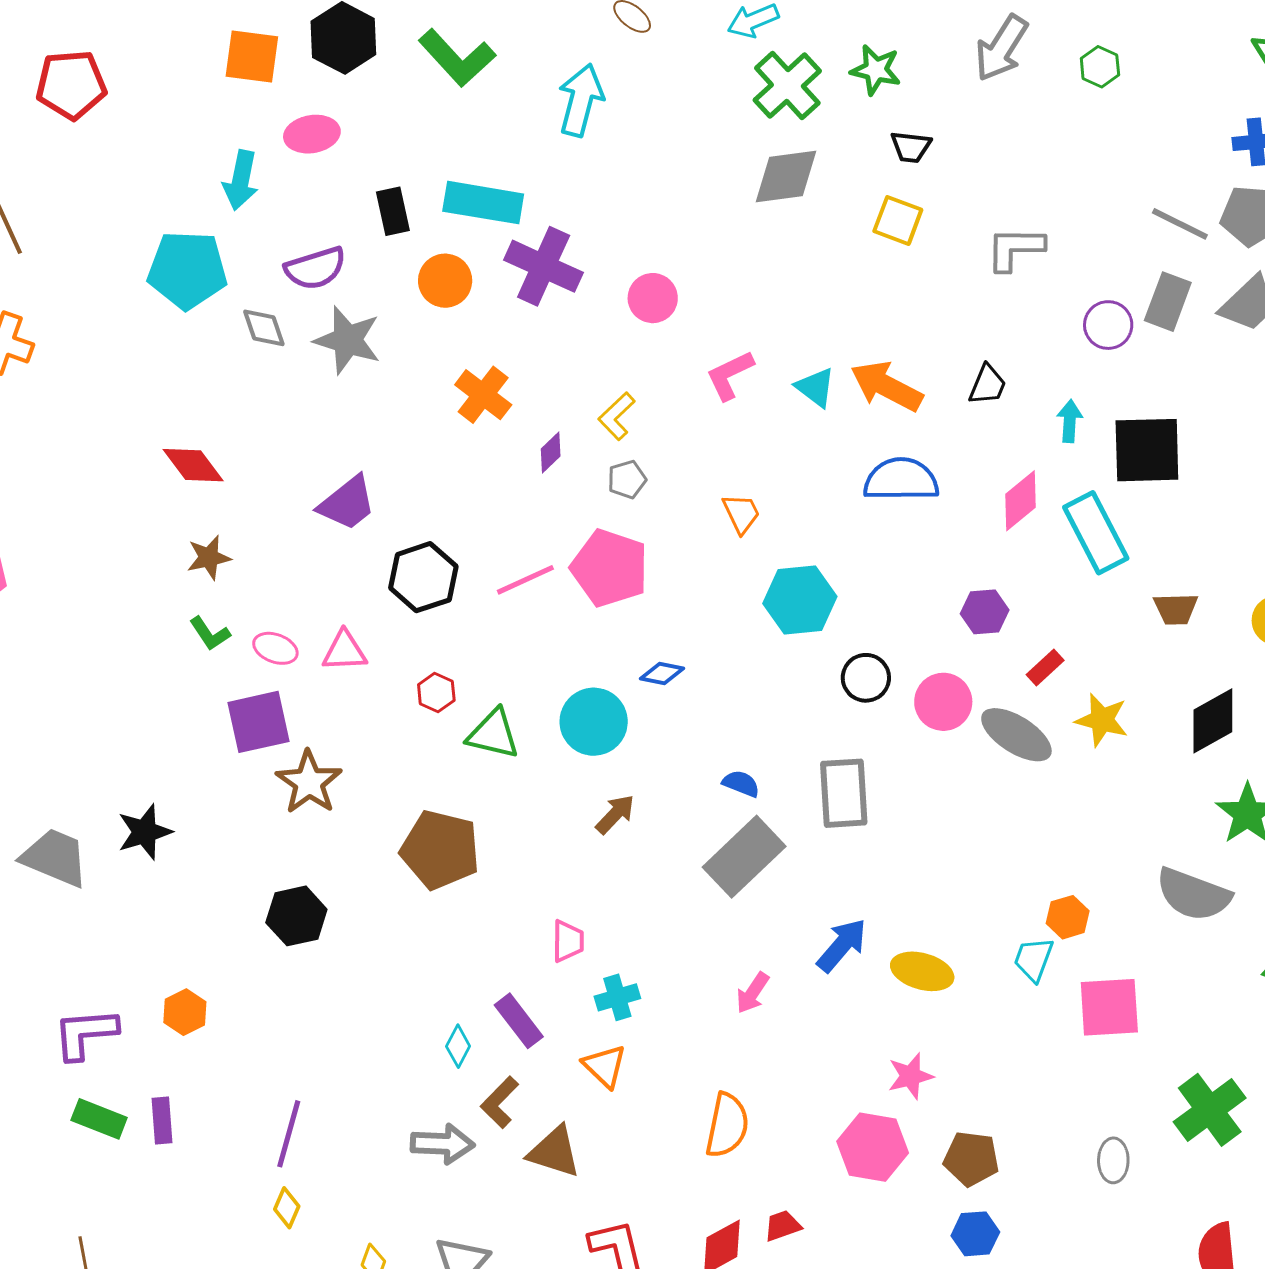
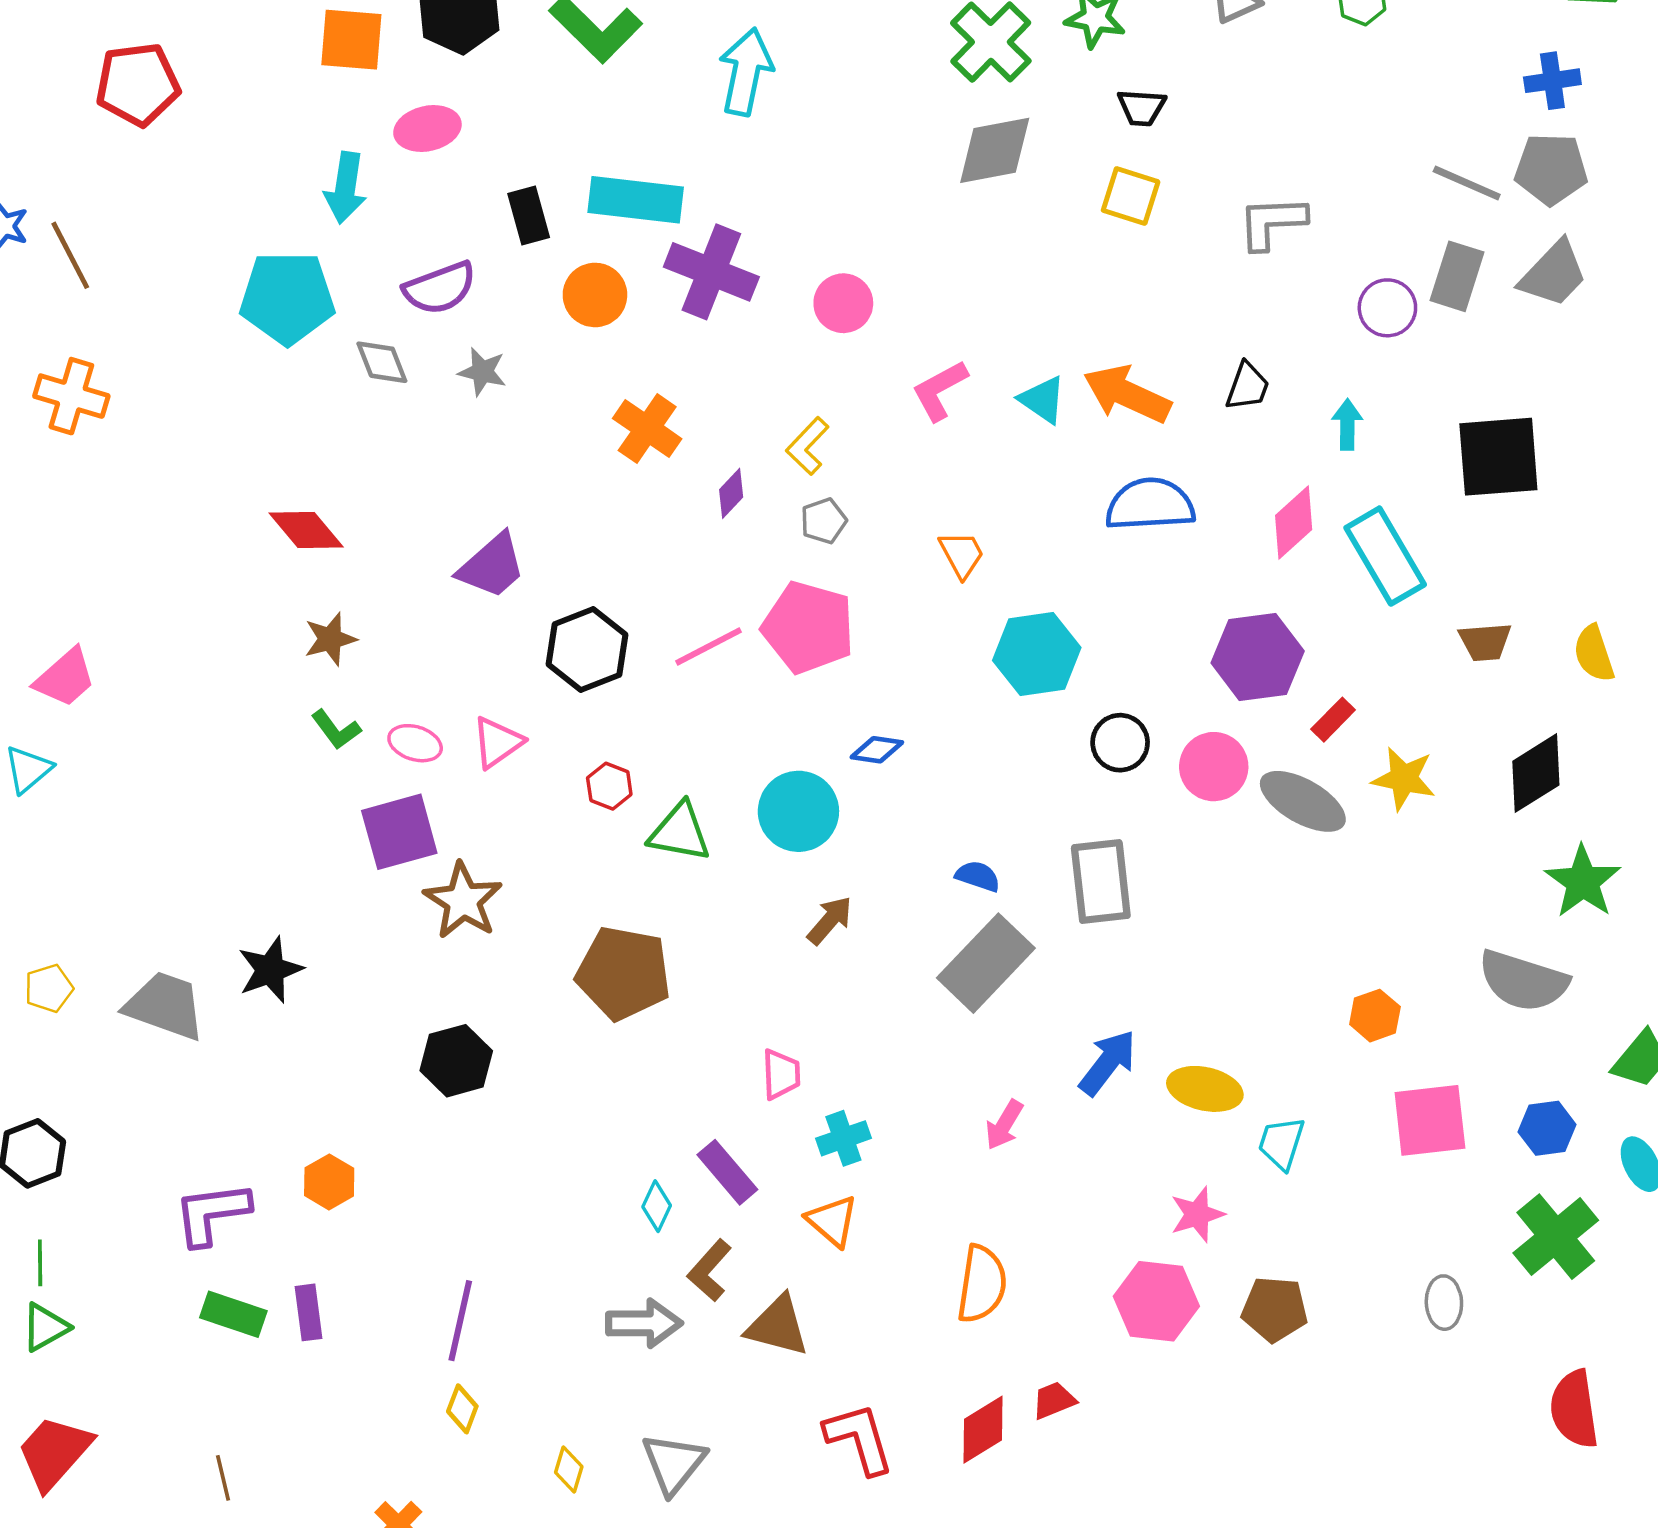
gray star: (348, 340) -> (482, 372), size x0.6
black square: (1147, 450) -> (1498, 457), moved
purple hexagon: (985, 612) -> (1258, 657), size x1.6
pink triangle: (344, 651) -> (497, 742), turned -30
cyan trapezoid: (1034, 959) -> (1281, 1143), moved
blue hexagon: (975, 1234) -> (1547, 1128), moved

